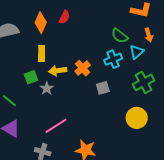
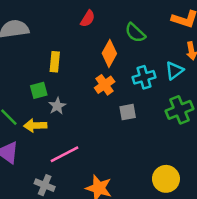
orange diamond: (41, 23) -> (109, 53), moved
green semicircle: (120, 36) -> (135, 33), moved
yellow arrow: (58, 71) -> (35, 126), moved
yellow circle: (137, 118) -> (166, 179), moved

